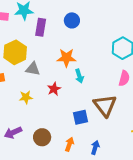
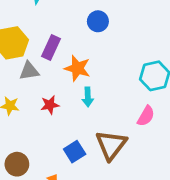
purple rectangle: (41, 27) -> (51, 47), moved
gray triangle: (33, 69) -> (29, 71), turned -35
blue square: (81, 117) -> (75, 152), turned -35

